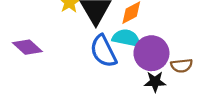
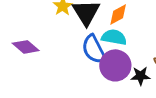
purple circle: (151, 53) -> (115, 65), moved

